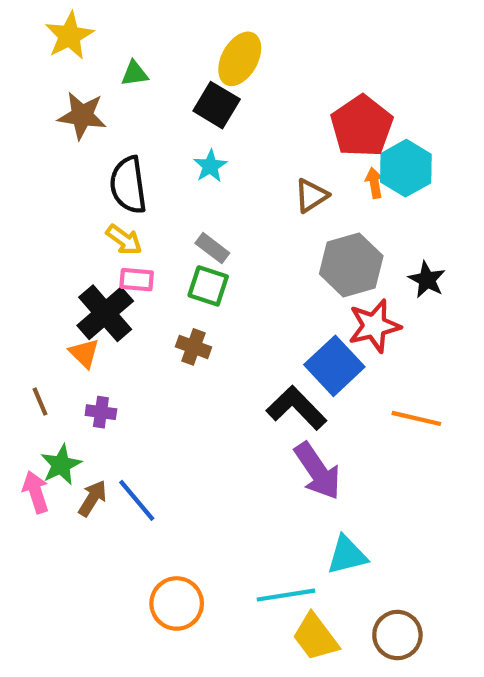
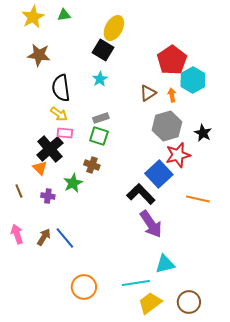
green triangle: (135, 74) -> (64, 15), moved
orange arrow: (374, 183) -> (172, 95), moved
gray rectangle: (212, 248) -> (101, 118), turned -56
green star: (61, 465) -> (73, 183), moved
yellow trapezoid: (315, 637) -> (150, 303), turned 90

